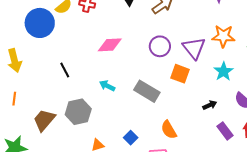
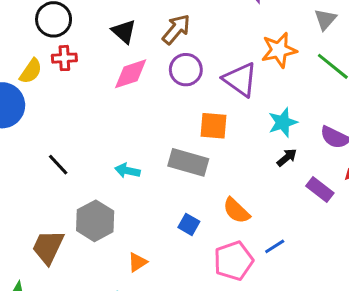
pink diamond: (110, 45) -> (131, 74), moved
purple circle: (160, 46) -> (186, 70), moved
cyan star: (224, 71) -> (283, 122), moved, turned 30
orange square: (180, 74) -> (213, 126), moved
blue square: (131, 138) -> (189, 224), moved

